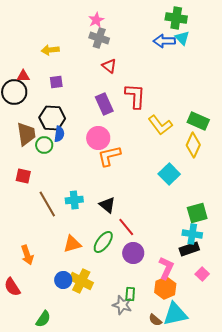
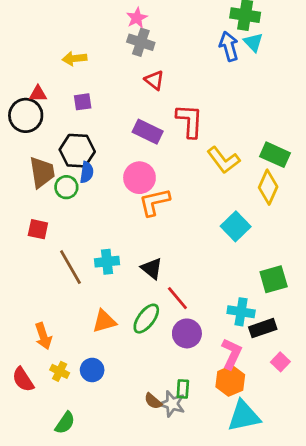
blue arrow: (164, 41) -> (229, 46), turned 75
purple rectangle: (104, 104) -> (148, 132), turned -40
cyan cross: (192, 234) -> (241, 312), moved
yellow cross: (81, 281) -> (60, 371), moved, size x0.6
brown semicircle: (155, 320) -> (153, 401), moved

